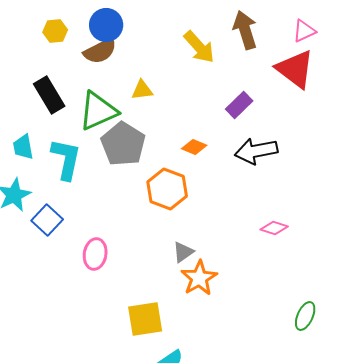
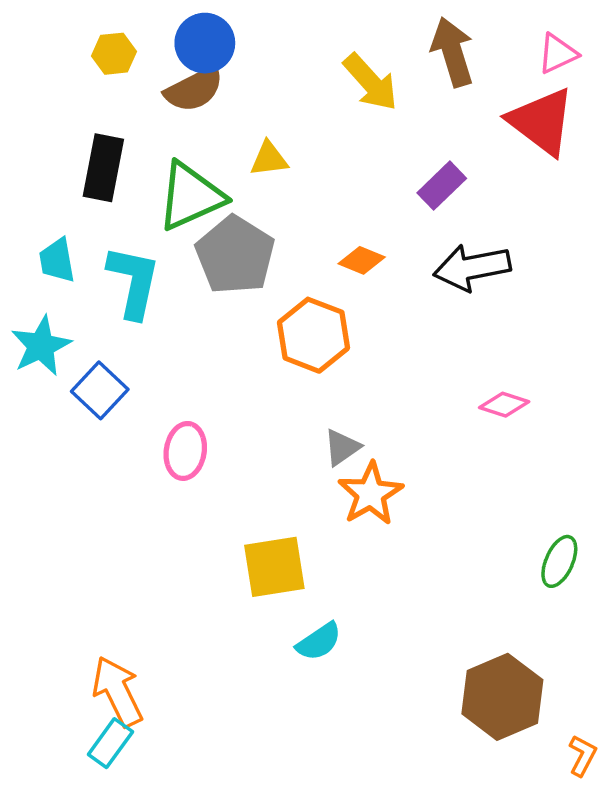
black rectangle: (49, 95) -> (103, 168), turned 42

